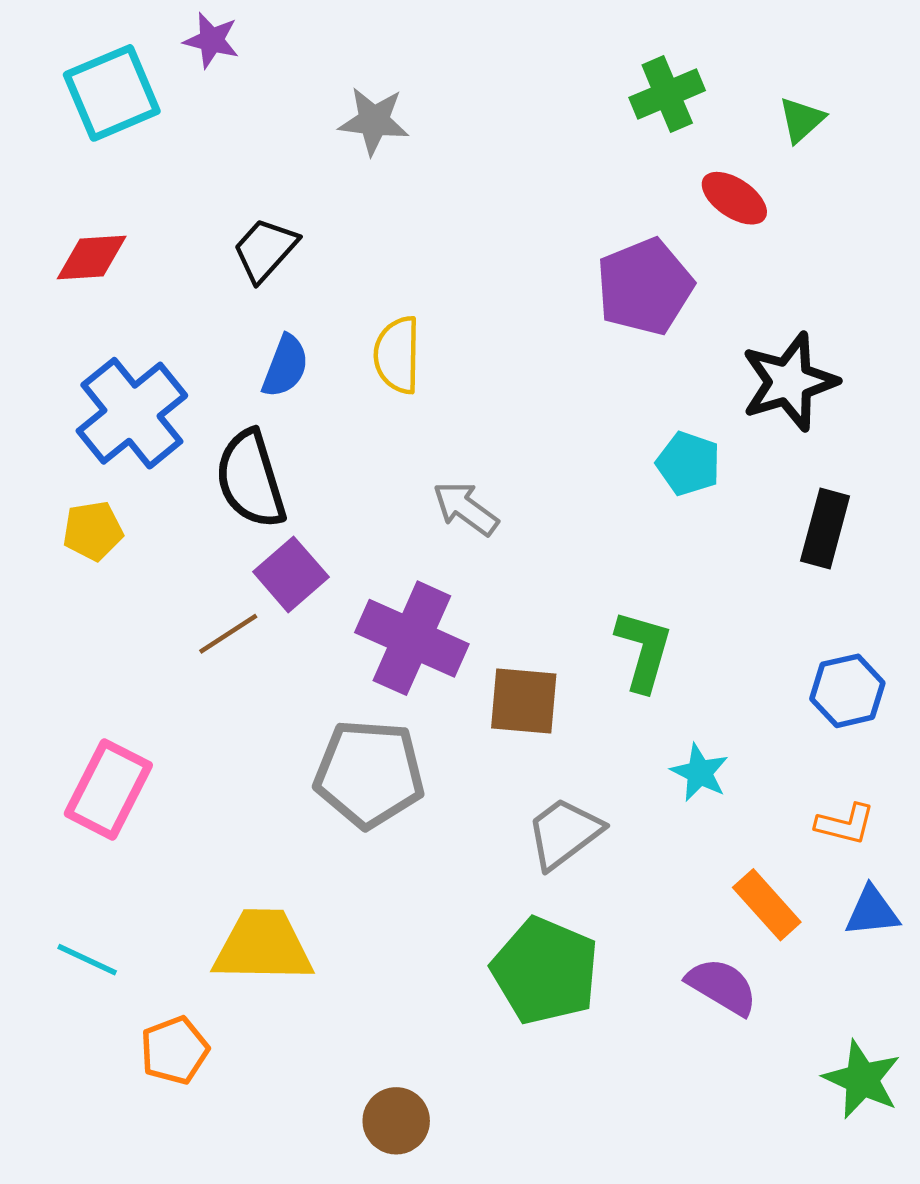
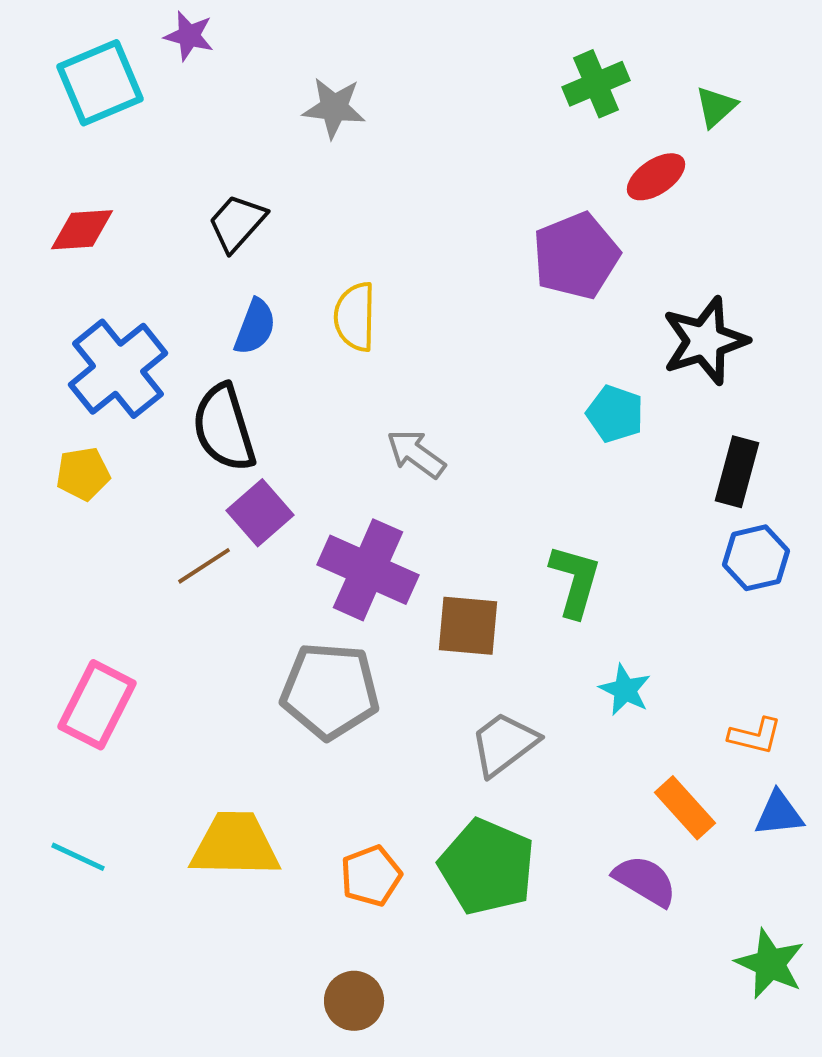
red ellipse: (734, 198) -> (656, 177), turned -68
blue hexagon: (847, 691) -> (756, 558), moved
orange pentagon: (174, 1050) -> (371, 876), moved

